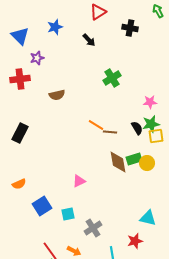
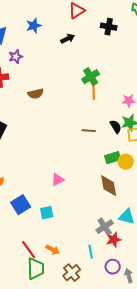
black arrow: (89, 40) -> (68, 39), turned -72
orange line: (96, 125) -> (94, 92), moved, turned 56
brown diamond: (118, 162) -> (109, 186), moved
gray cross: (93, 228) -> (105, 227), moved

